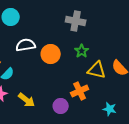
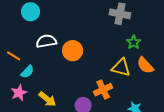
gray cross: (76, 21) -> (120, 14), moved
green star: (82, 51) -> (134, 42), moved

